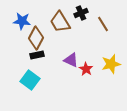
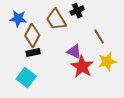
brown line: (103, 24) -> (99, 37), moved
purple triangle: (71, 60) -> (74, 52), moved
red star: (86, 69) -> (82, 67), size x1.6

